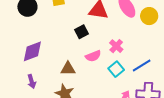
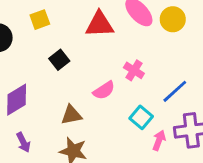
black square: (81, 32) -> (59, 60), moved
cyan square: (116, 69) -> (141, 117), moved

